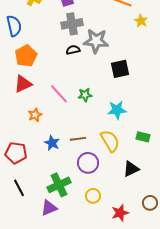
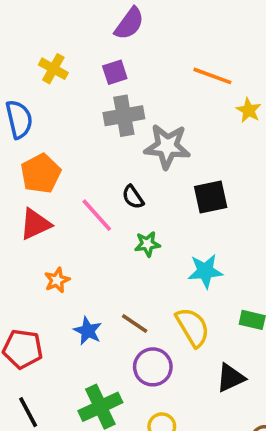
black semicircle: (73, 50) -> (133, 197), moved, turned -112
pink line: (59, 94) -> (97, 215), moved
brown line: (78, 139) -> (135, 324), turned 42

